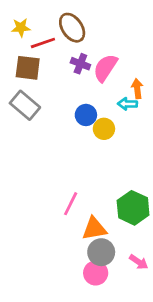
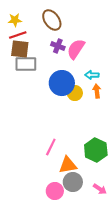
red line: (43, 43) -> (18, 35), moved
orange arrow: (137, 89) -> (97, 91), moved
gray rectangle: (25, 105) -> (26, 64), moved, turned -40
blue circle: (86, 115) -> (62, 83), size x1.6
pink circle: (96, 273) -> (55, 191), moved

